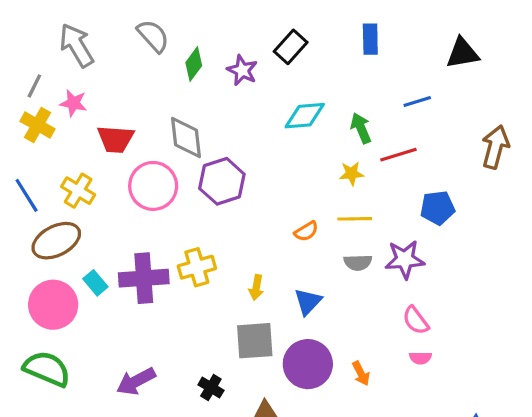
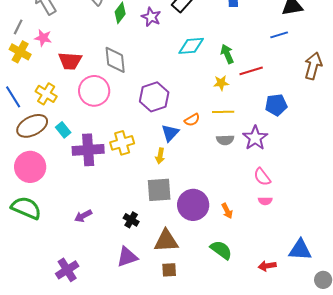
blue line: (417, 102) -> (279, 35), moved
purple hexagon: (222, 181) -> (154, 97), moved
purple star: (405, 259) -> (255, 138), turned -30
cyan rectangle: (95, 283) -> (63, 130), moved
blue triangle: (308, 302) -> (170, 133), moved
purple arrow: (136, 381) -> (83, 216), size x0.7

